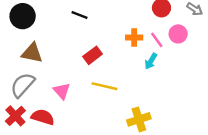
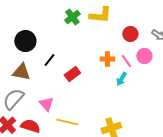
black line: (80, 15) -> (49, 60), moved, turned -72
black circle: (23, 16) -> (25, 41), moved
yellow line: (104, 86) -> (67, 122), moved

